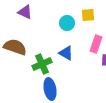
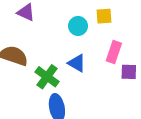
green cross: (42, 64) -> (47, 77), turned -30

